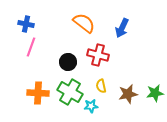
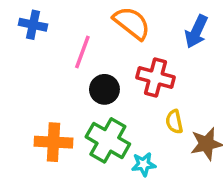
pink line: (31, 47) -> (82, 52), moved
yellow semicircle: (101, 86) -> (174, 122), moved

